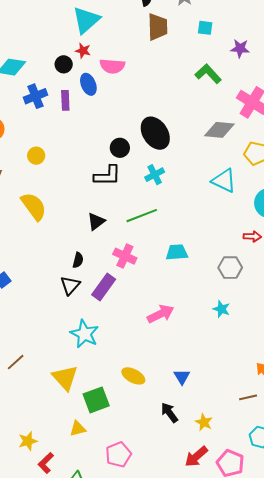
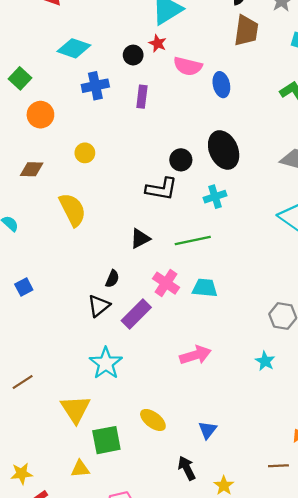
blue ellipse: (88, 84) -> (221, 85), moved
purple rectangle: (65, 100) -> (142, 97), moved
cyan trapezoid: (177, 252) -> (205, 288), moved

